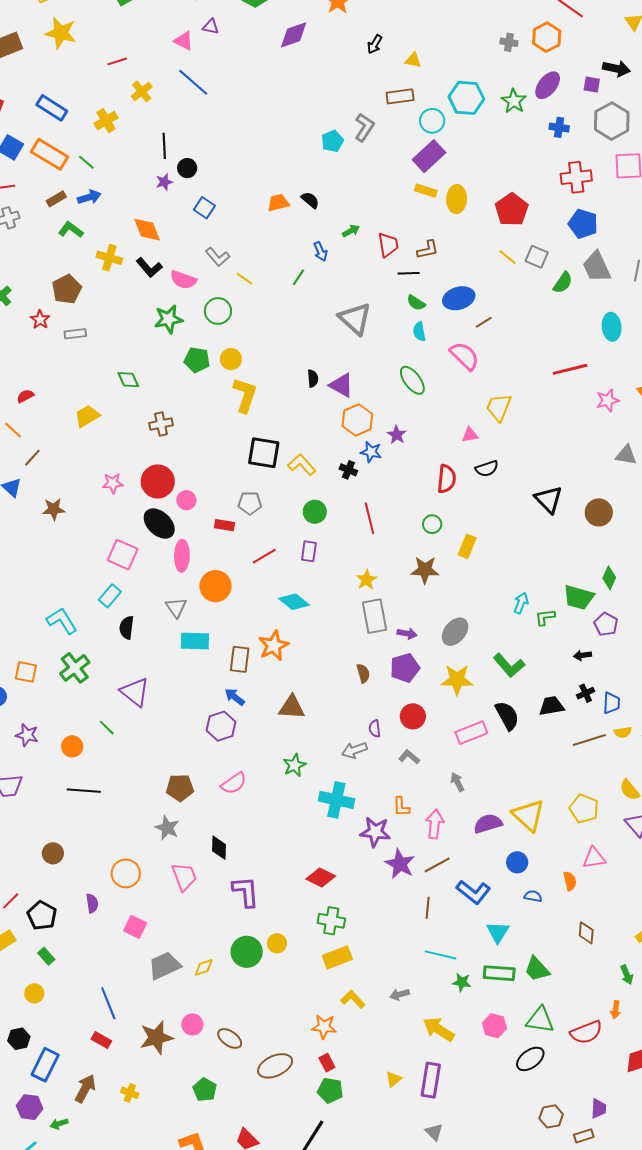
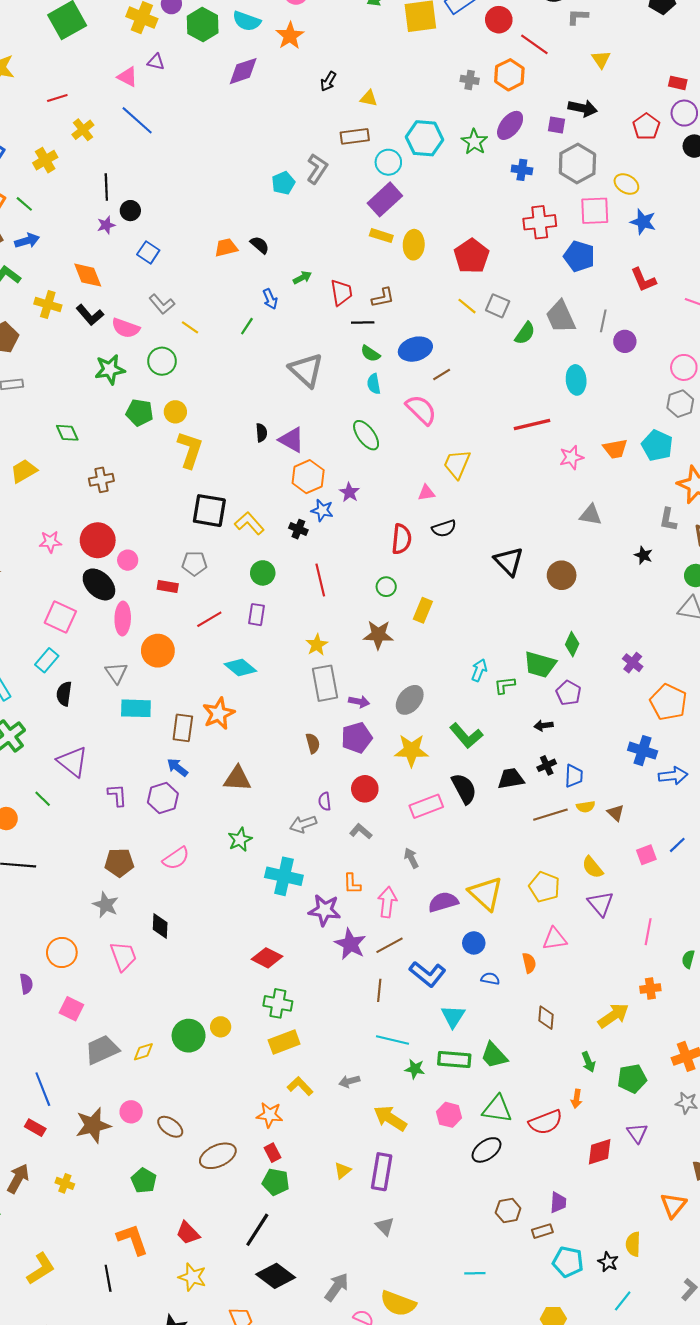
blue pentagon: (583, 224) -> (579, 256), moved
purple L-shape: (246, 892) -> (117, 795), moved, size x0.7

